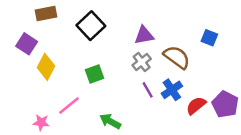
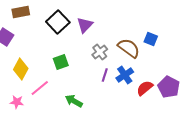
purple triangle: (144, 35) -> (85, 25), moved, turned -36
blue square: (209, 38) -> (151, 39), moved
yellow diamond: (46, 67) -> (21, 69), moved
purple line: (148, 90) -> (105, 75), turned 48

